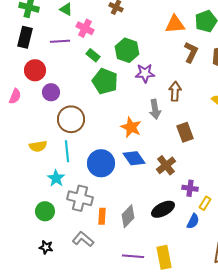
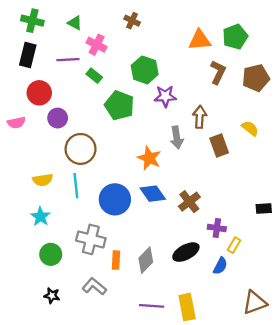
green rectangle: (93, 55) -> (94, 76), moved
pink semicircle: (15, 96) -> (16, 123), turned 56
brown rectangle: (185, 132) -> (219, 146), moved
cyan star: (56, 178) -> (40, 217), moved

